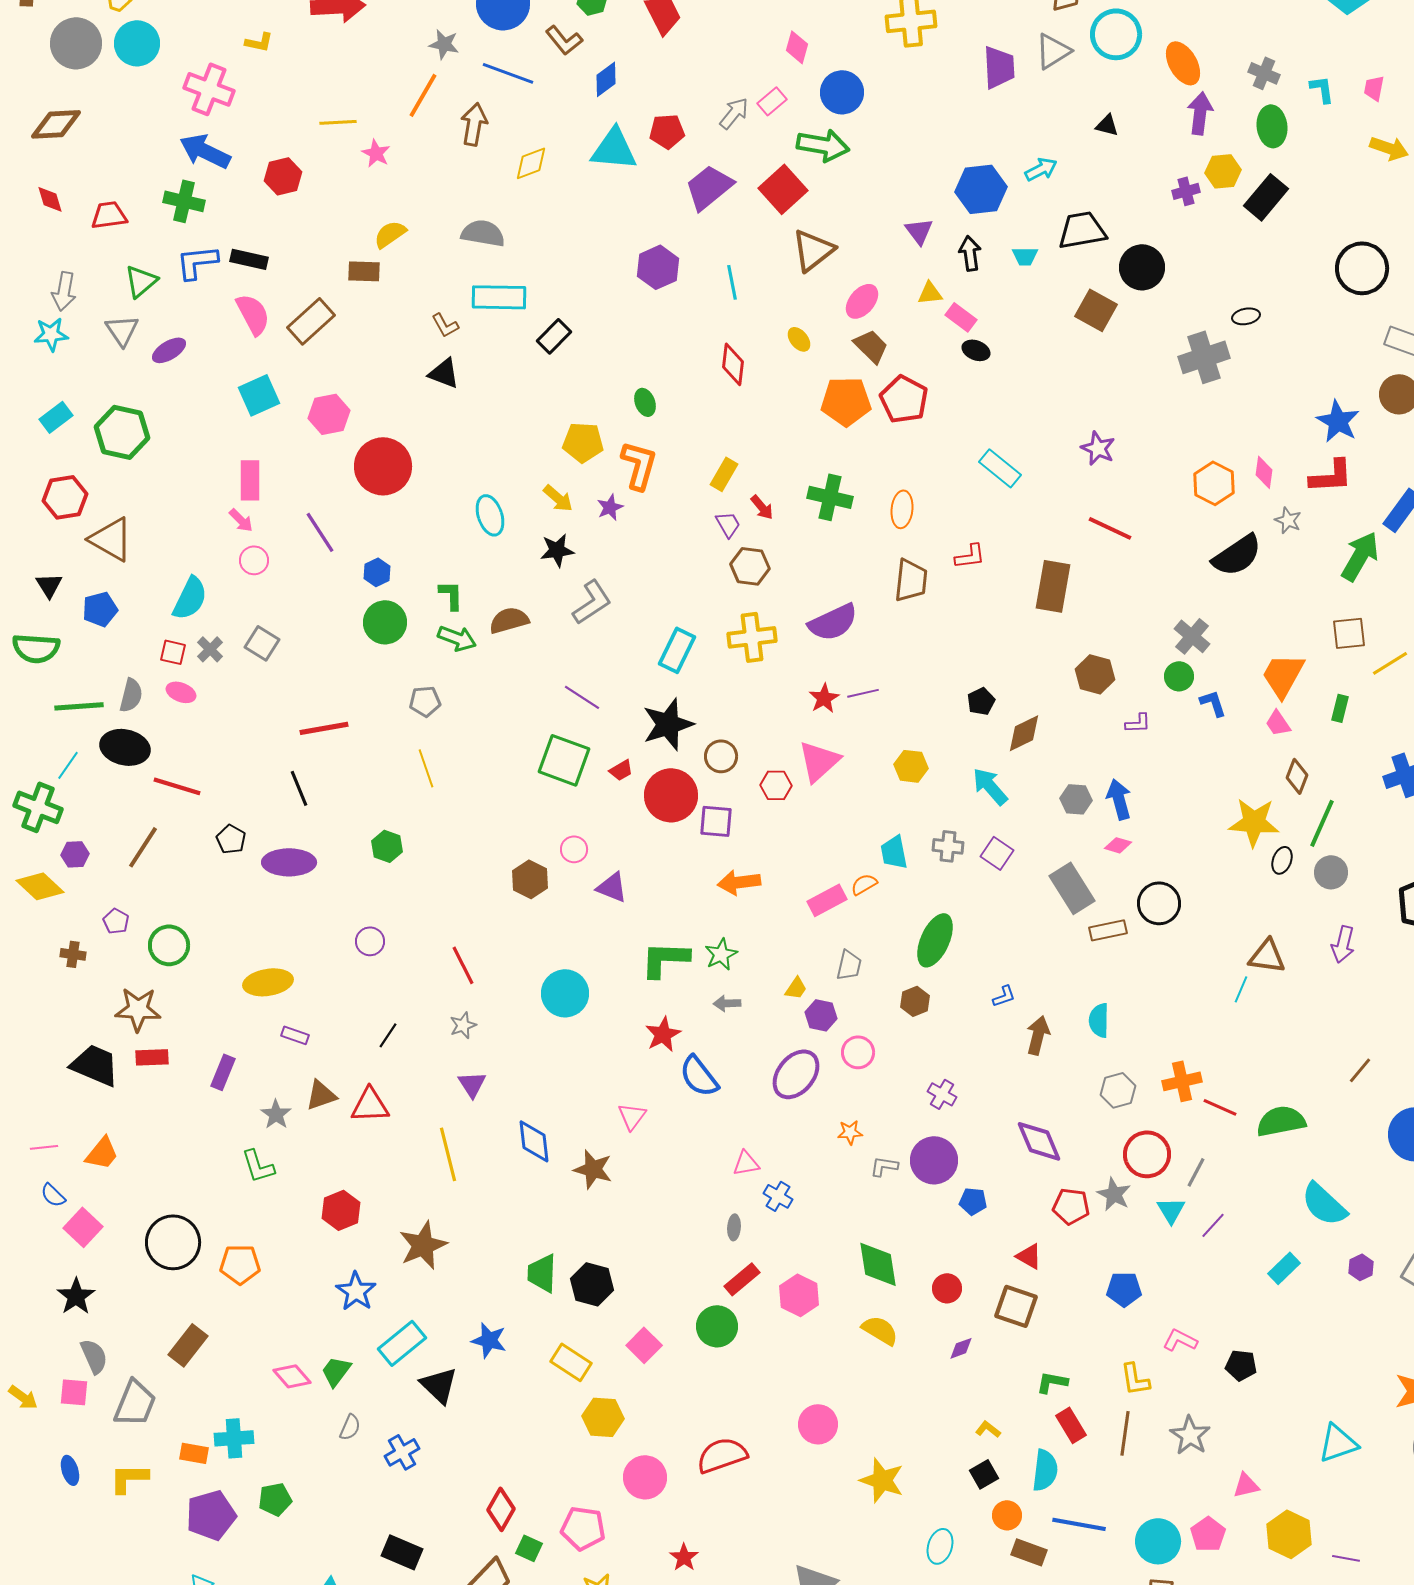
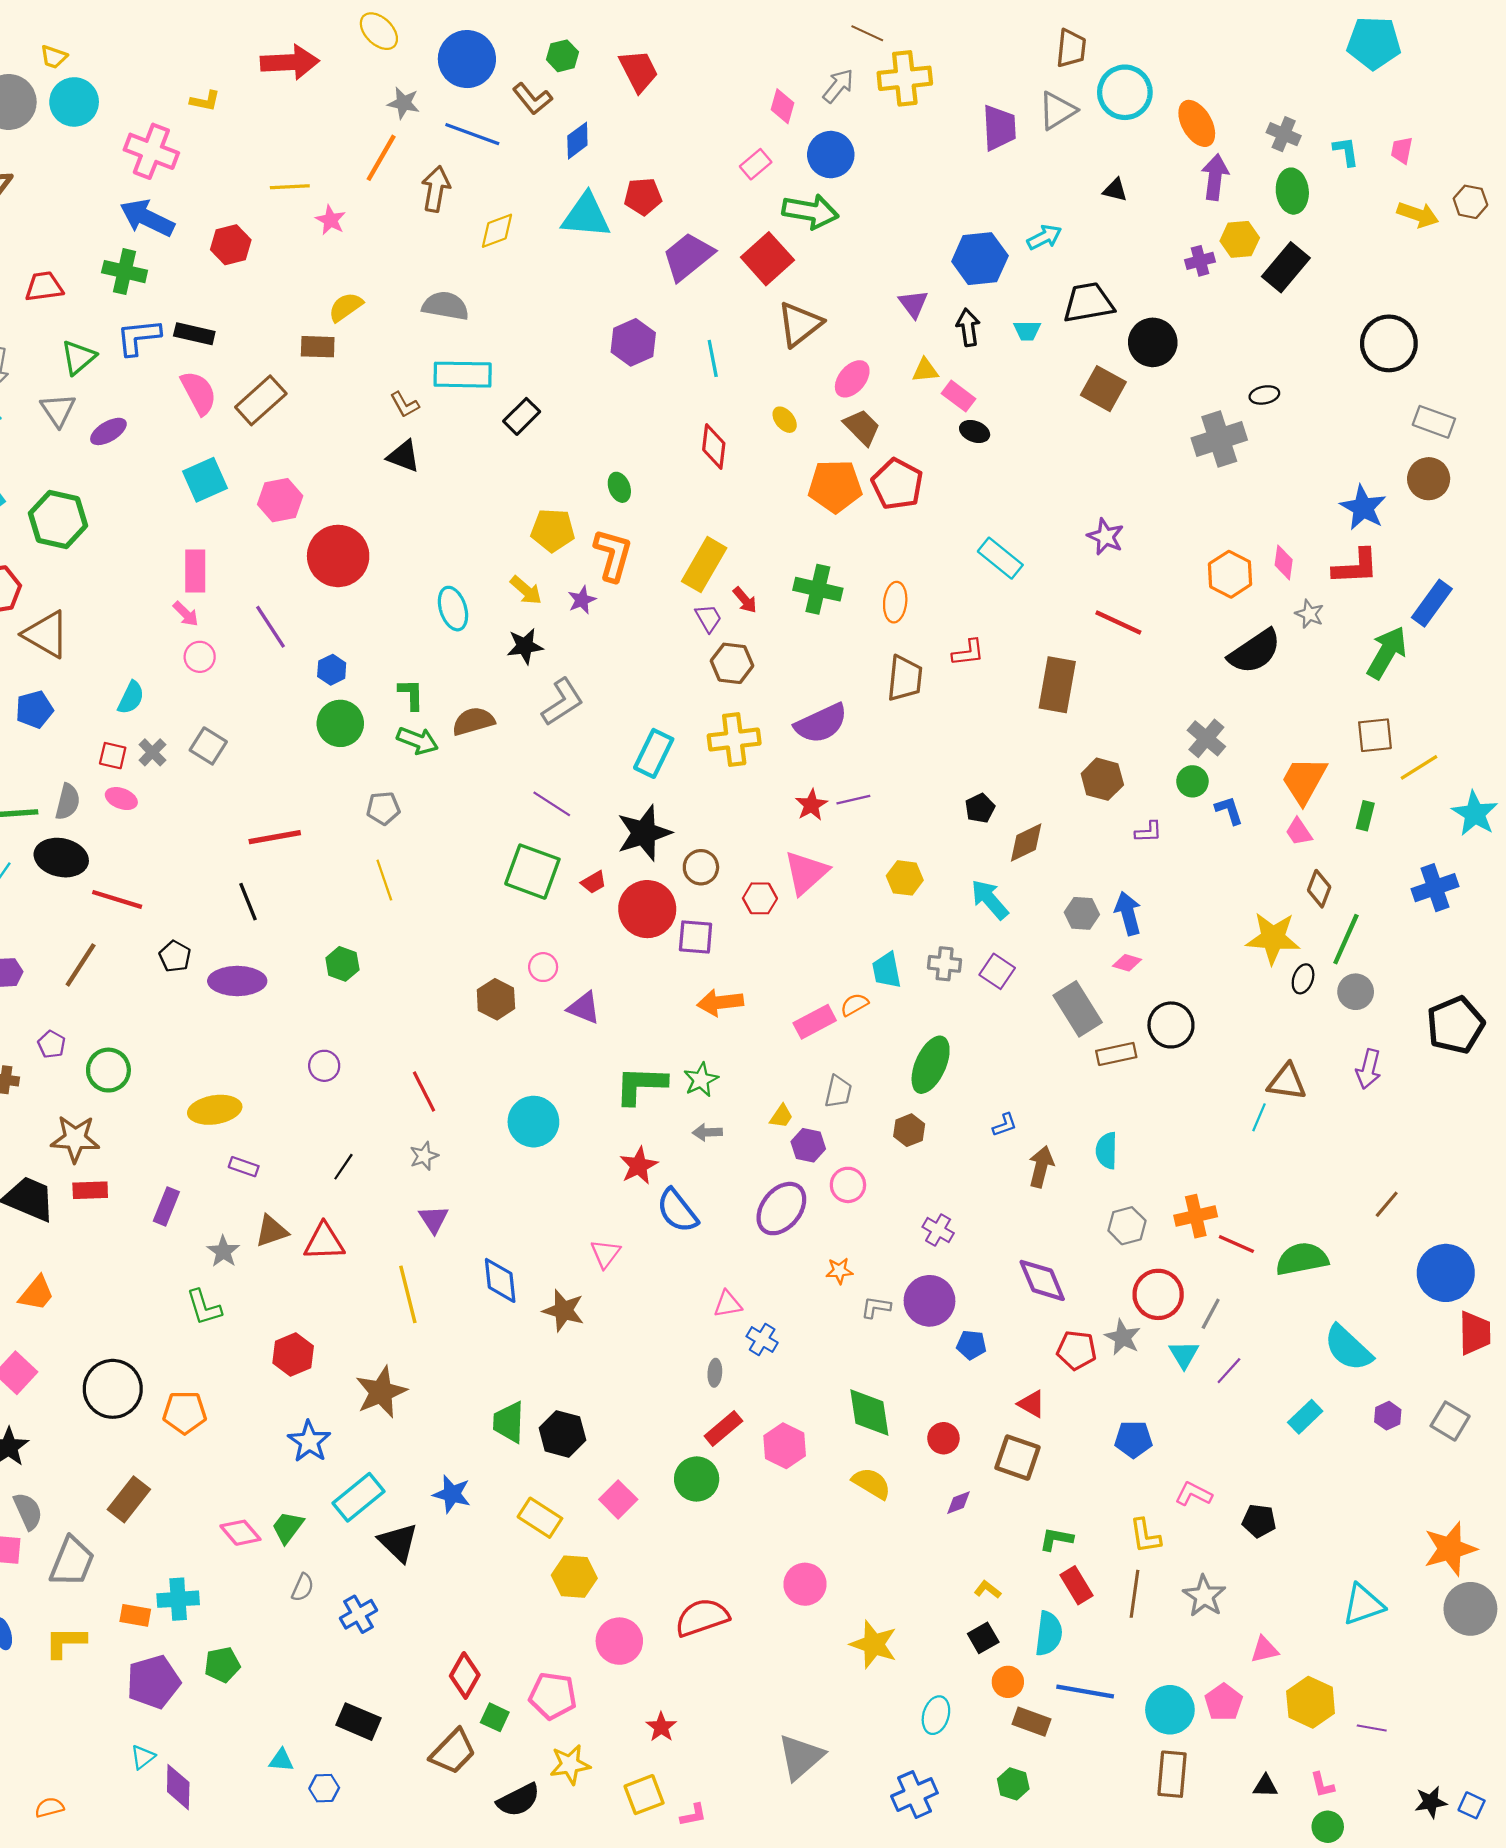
gray arrow: (734, 113) -> (838, 86), moved
yellow rectangle: (724, 474) -> (704, 565), size x1.5
cyan semicircle: (190, 598) -> (131, 698), size x0.7

